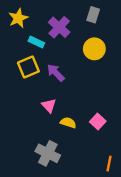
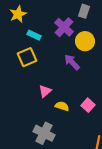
purple cross: (59, 27) -> (64, 27), moved
purple arrow: (56, 73) -> (72, 62), moved
pink triangle: (49, 106) -> (45, 91), turned 32

